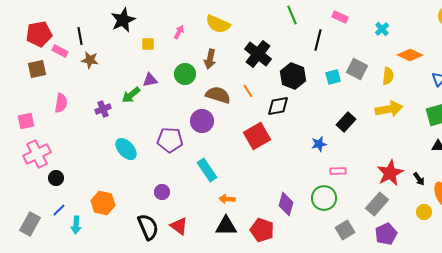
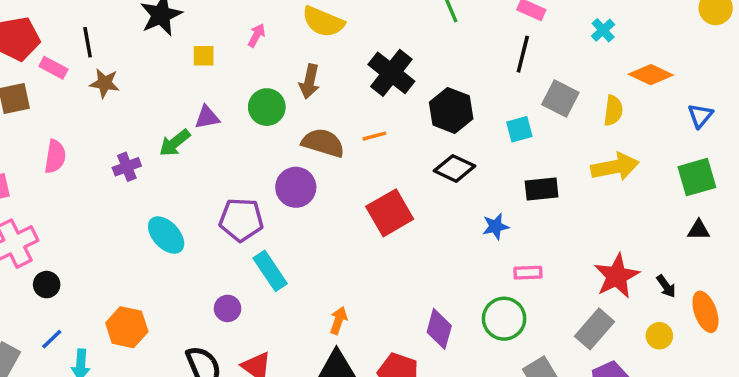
black line: (318, 40) -> (523, 54), moved
cyan square: (333, 77) -> (519, 129), moved
orange line: (248, 91) -> (374, 136), turned -72
black diamond: (278, 106) -> (455, 168), moved, turned 35
black rectangle: (346, 122) -> (542, 189), turned 42
cyan rectangle: (207, 170) -> (270, 271), moved
orange arrow: (227, 199) -> (338, 320), turned 105
yellow circle: (424, 212) -> (659, 336), moved

